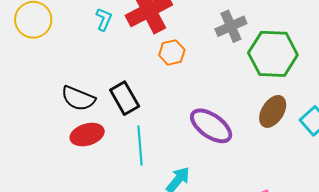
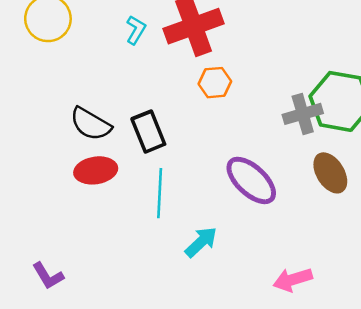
gray cross: (231, 26) -> (303, 114), moved
brown ellipse: (273, 111) -> (330, 173), turned -72

